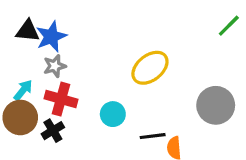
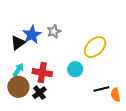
black triangle: (28, 31) -> (18, 43), moved, turned -35
gray star: (55, 66) -> (54, 31), moved
cyan circle: (113, 114) -> (75, 69), moved

